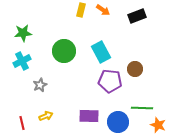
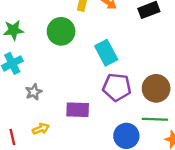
green circle: (64, 51) -> (61, 31), moved
brown circle: (135, 69) -> (156, 88), moved, size x1.5
purple rectangle: (89, 116) -> (78, 110), moved

